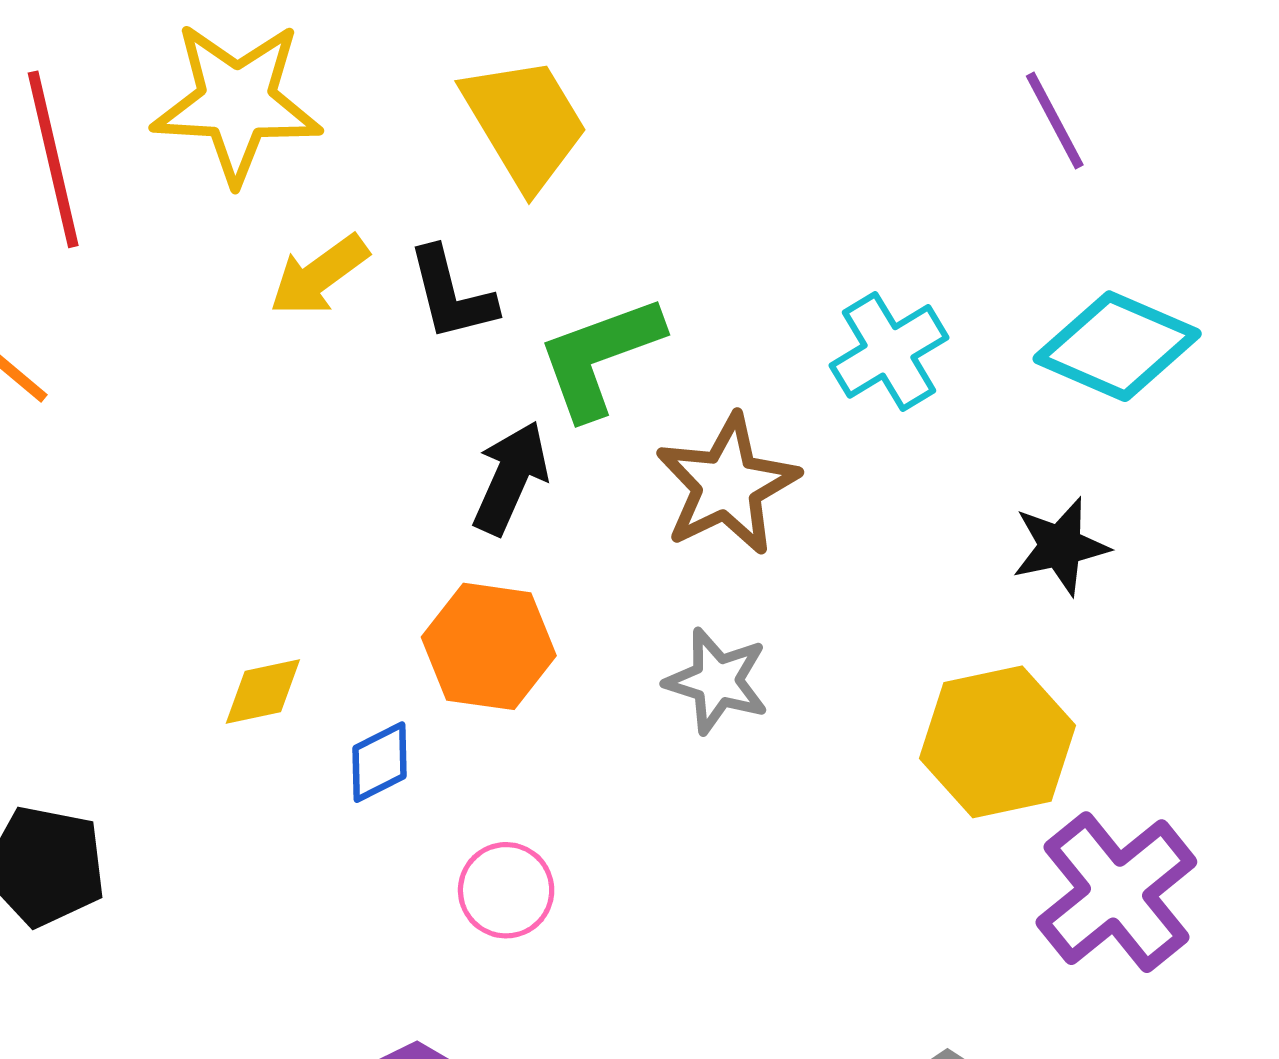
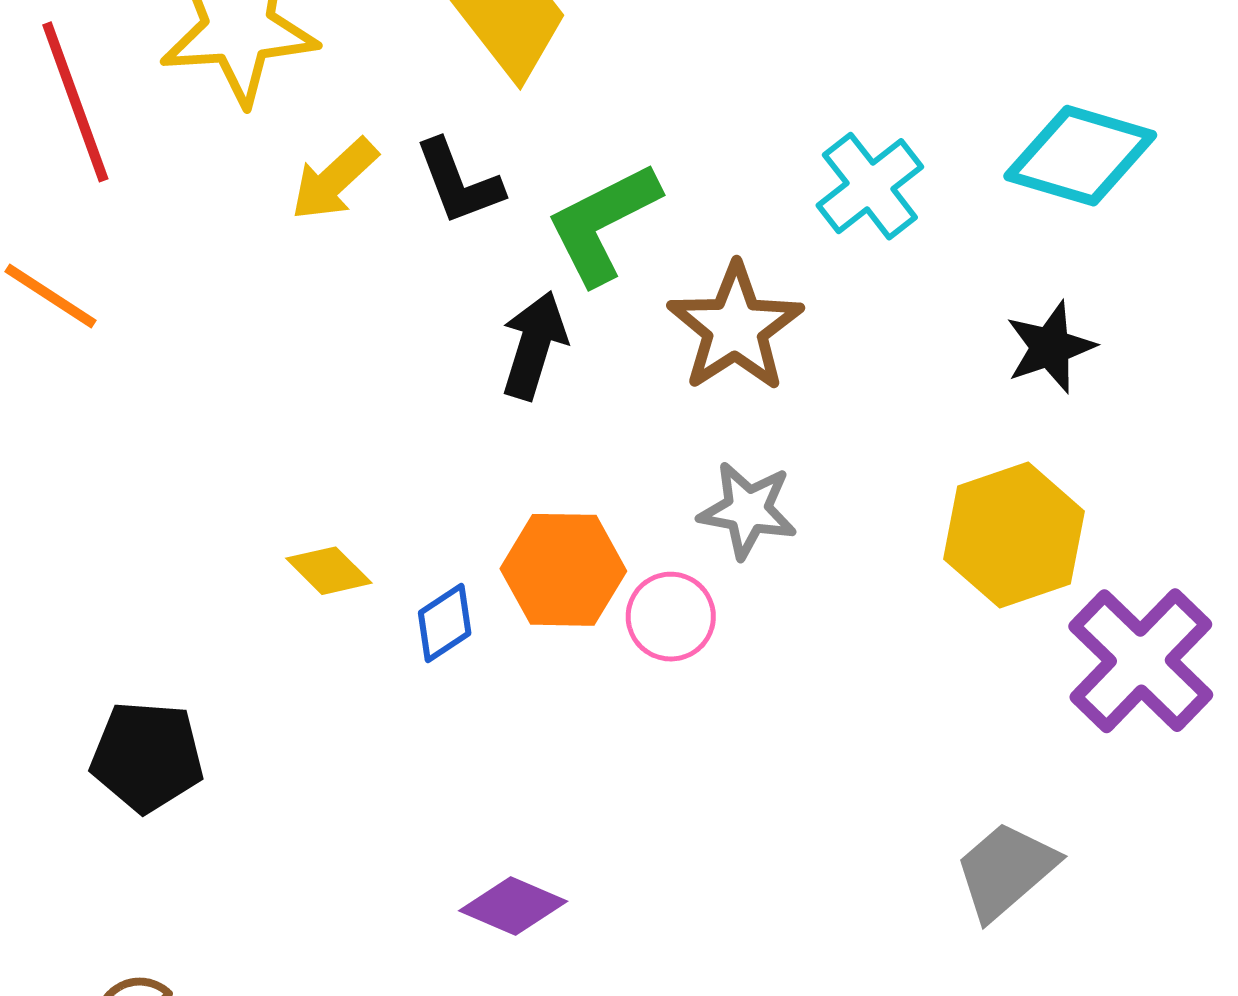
orange hexagon: (489, 646) -> (563, 570), moved
yellow diamond: (263, 692) -> (329, 571), turned 64
pink circle: (506, 890) -> (671, 617), moved

